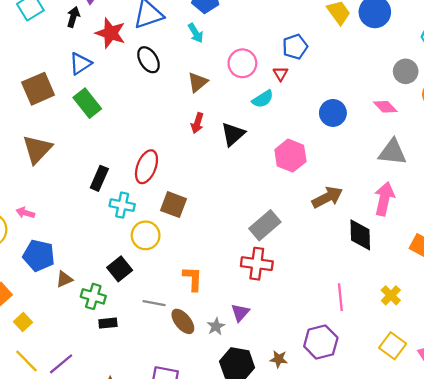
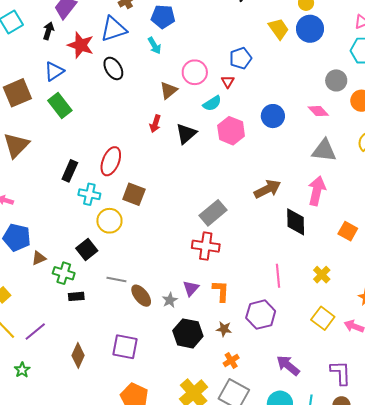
brown triangle: (198, 82) -> (169, 90), moved
pink hexagon: (290, 156) -> (231, 131), moved
orange L-shape: (193, 279) -> (221, 291), moved

